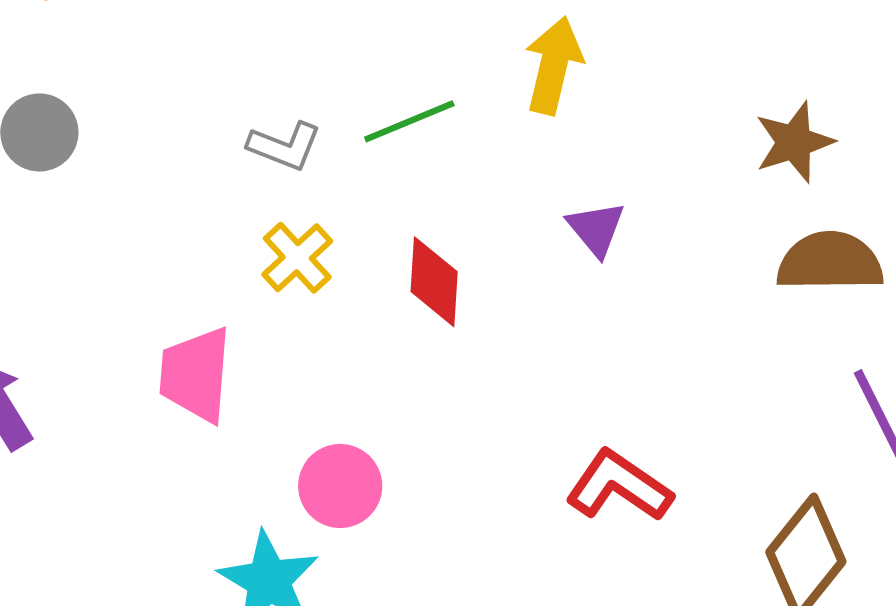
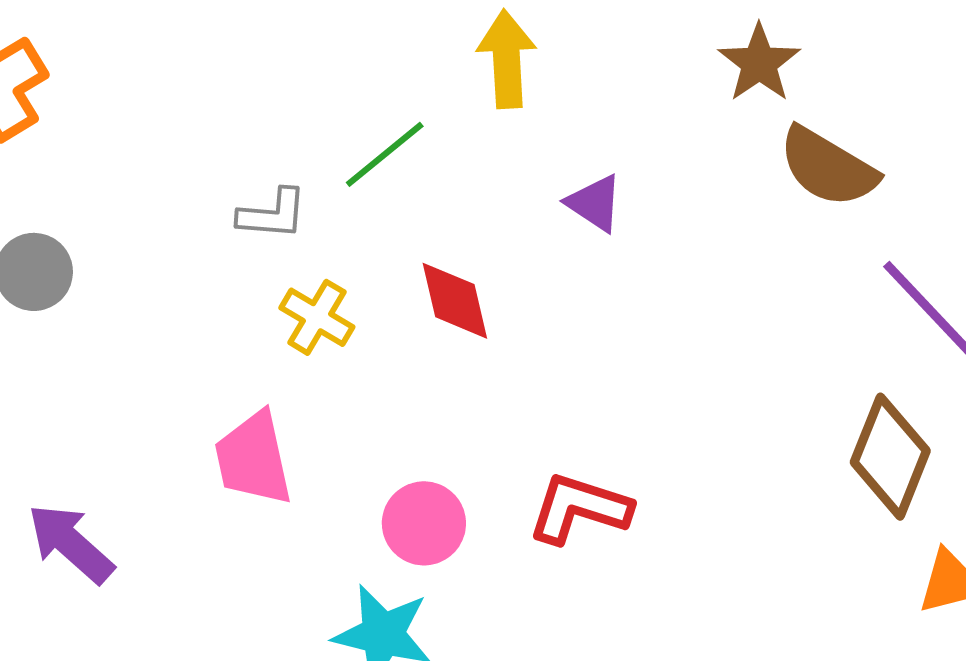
brown semicircle: (830, 262) -> (828, 167), turned -132
red L-shape: (619, 486) -> (579, 509), moved

